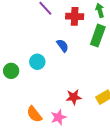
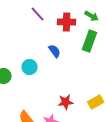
green arrow: (100, 10) -> (92, 16), turned 136

